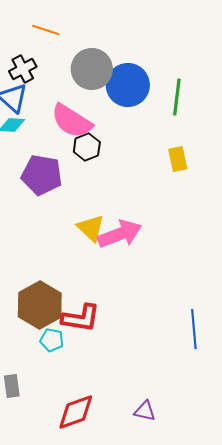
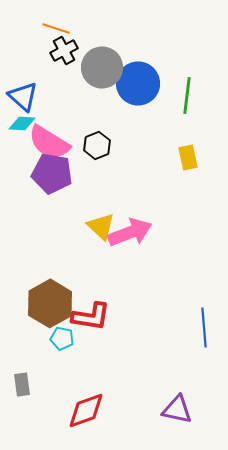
black cross: (23, 69) -> (64, 50), moved
pink semicircle: (72, 121) -> (49, 142), moved
purple triangle: (145, 411) -> (177, 409), moved, size x1.4

